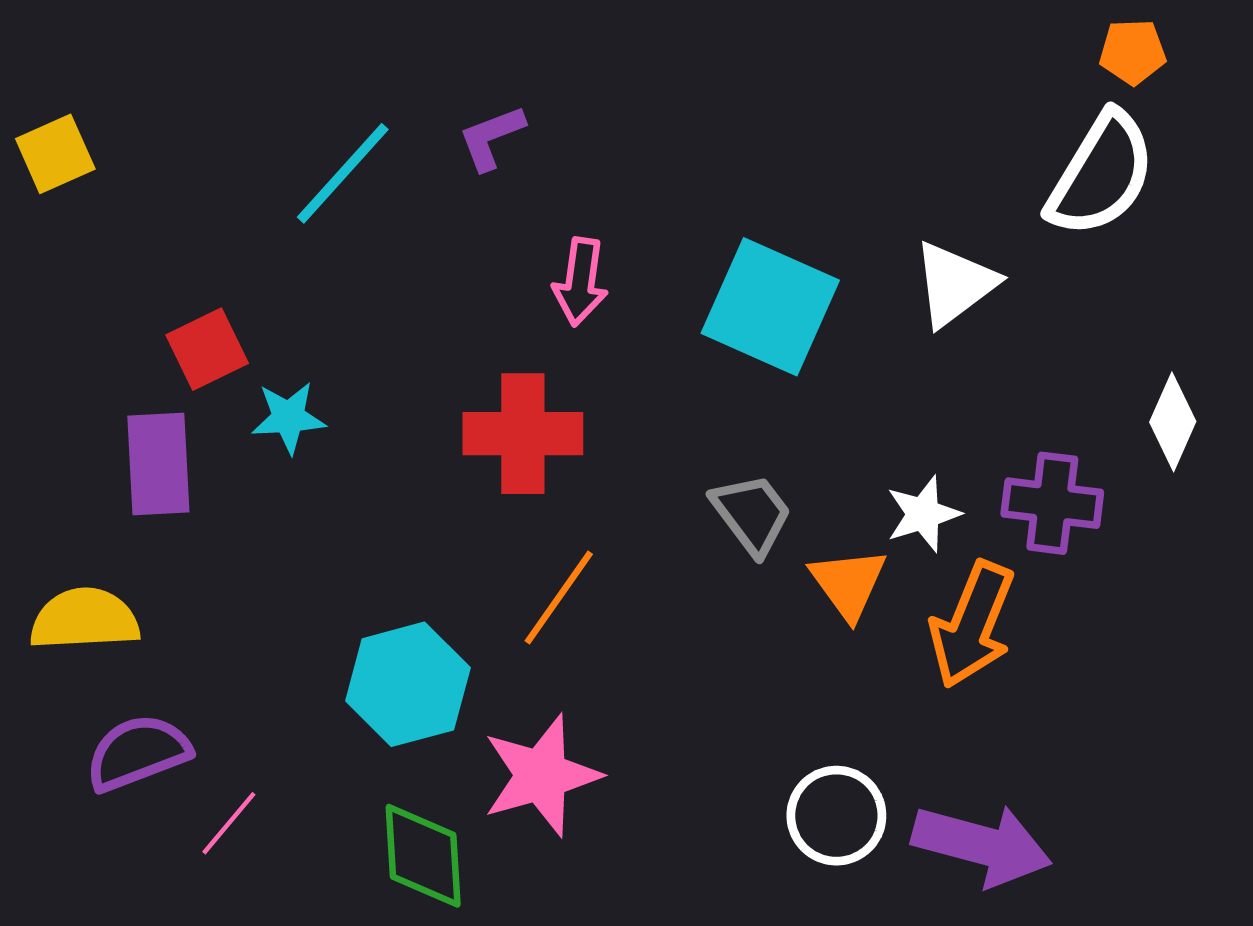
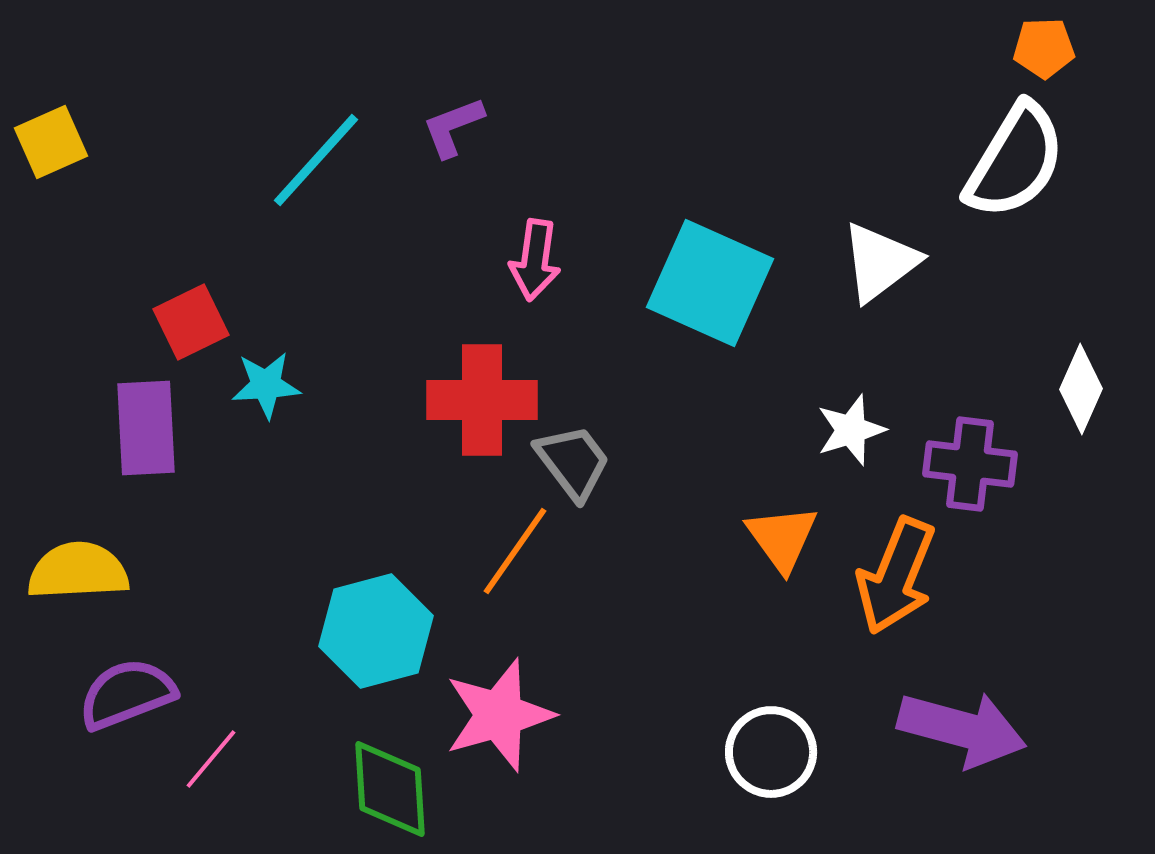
gray trapezoid: (752, 514) -> (573, 462), moved
white star: (923, 514) -> (851, 430), moved
purple arrow: (982, 845) -> (962, 729), moved

